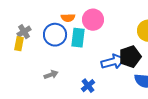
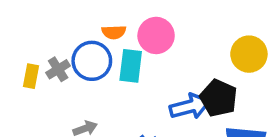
gray cross: (24, 32) -> (58, 69), moved
black pentagon: (130, 57) -> (219, 98), turned -30

